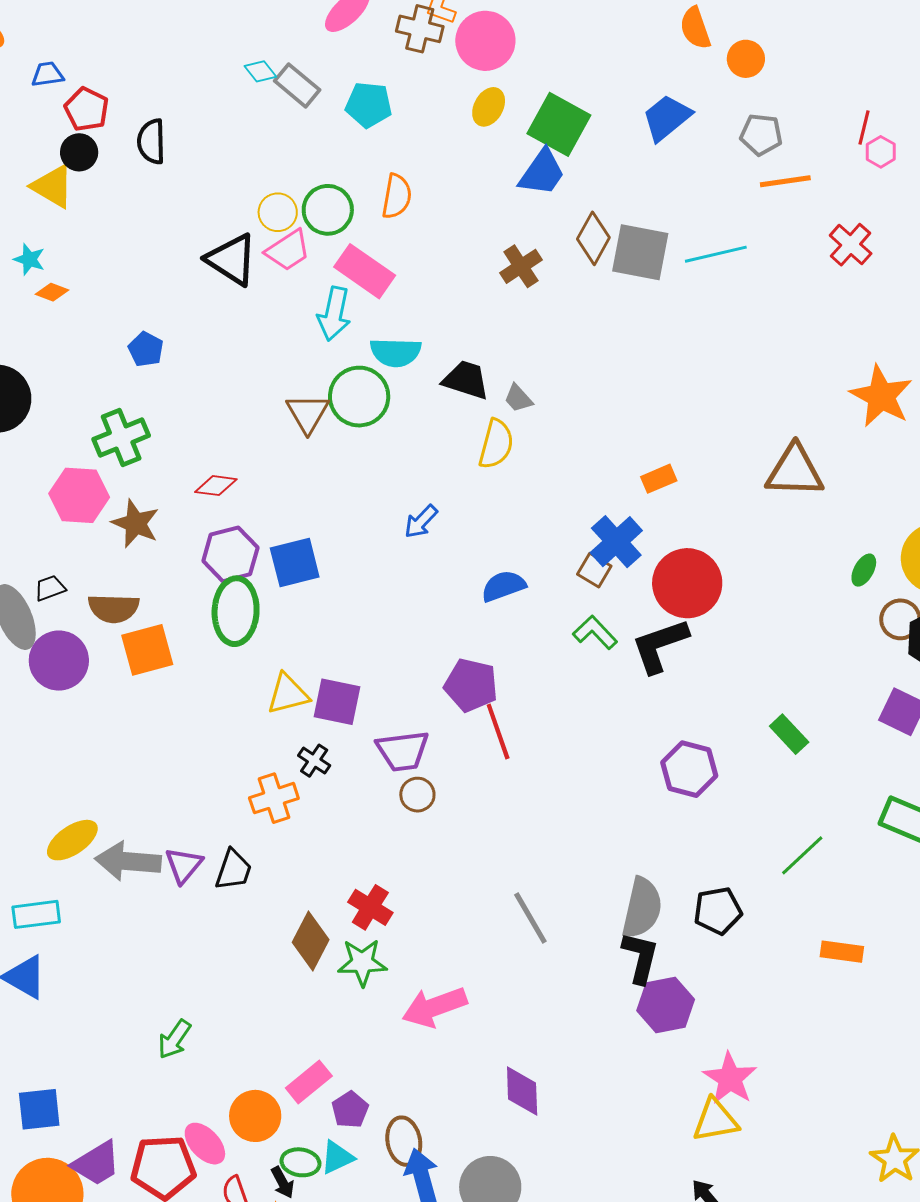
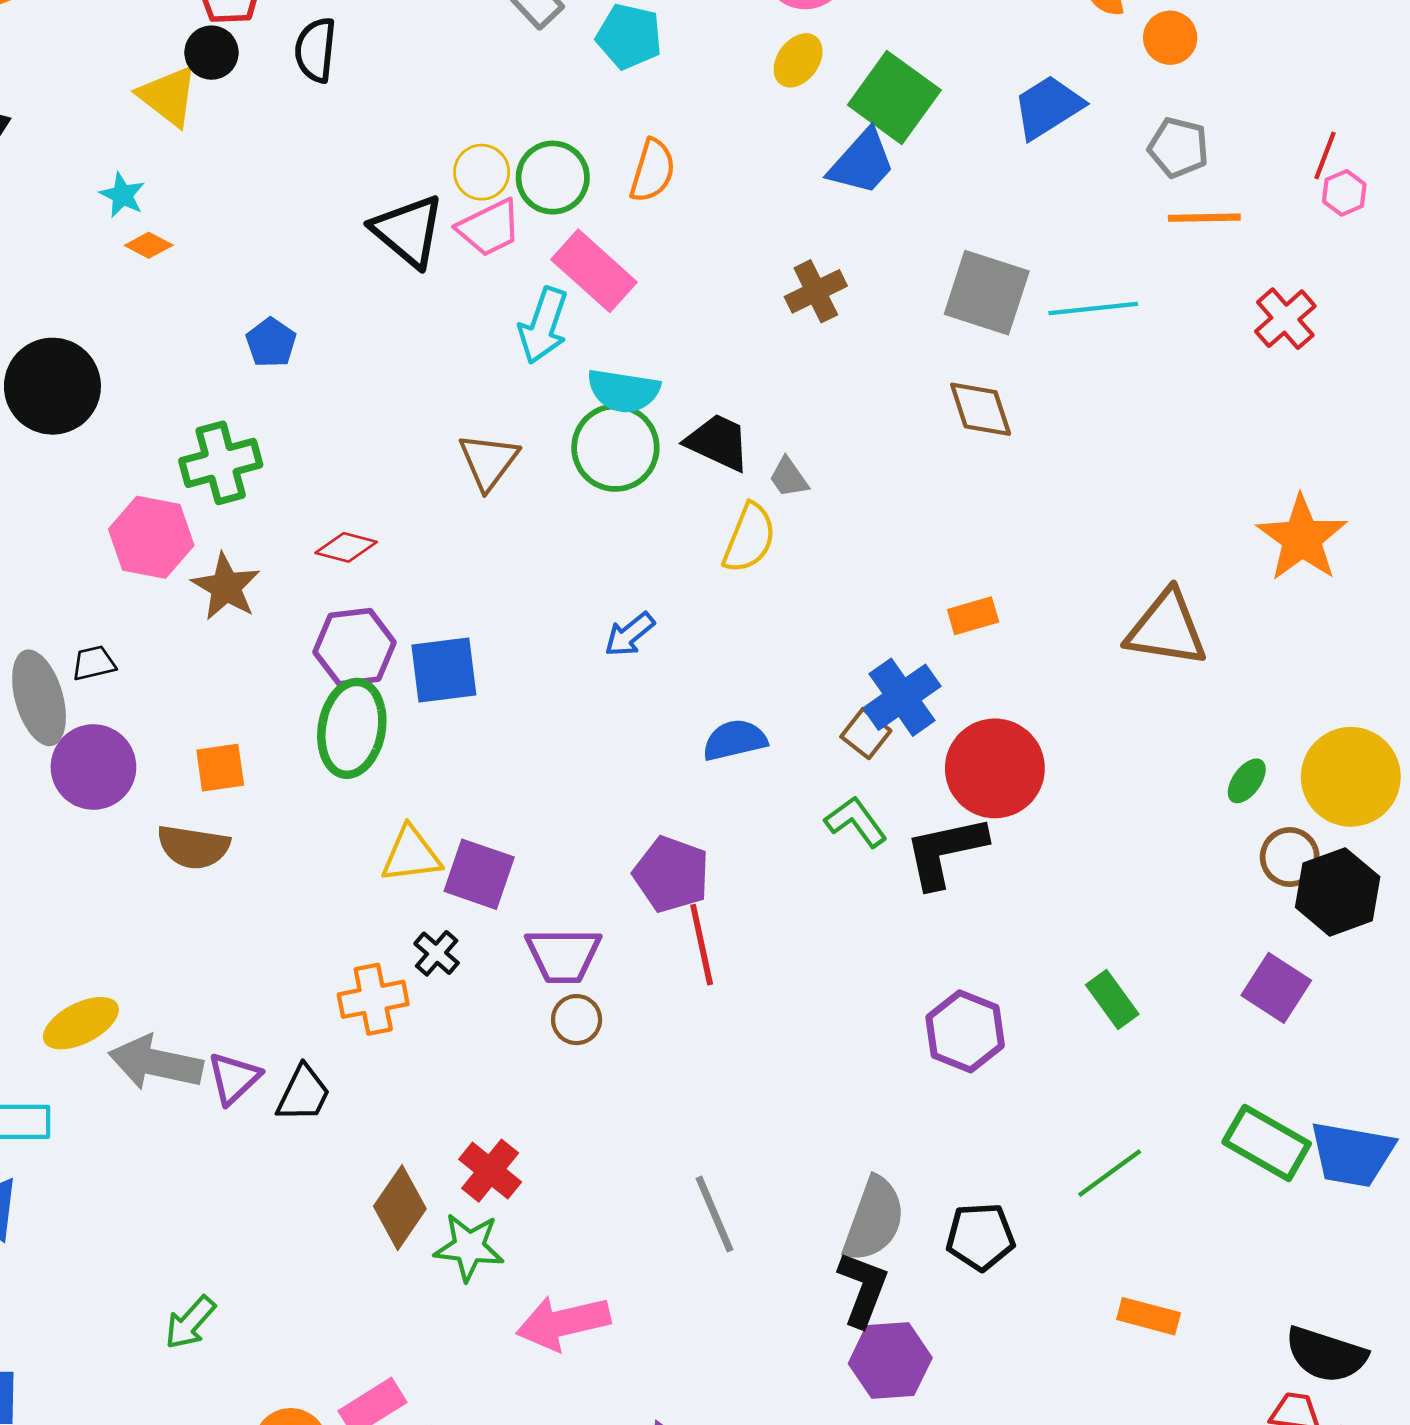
brown diamond: (593, 238) -> (981, 409), moved, turned -54
green circle: (359, 397) -> (615, 448), moved
brown semicircle: (114, 608) -> (193, 847), moved
orange square: (147, 650) -> (220, 768), size x0.7

